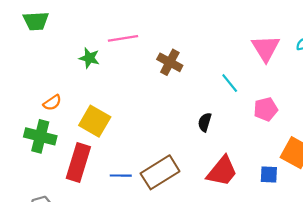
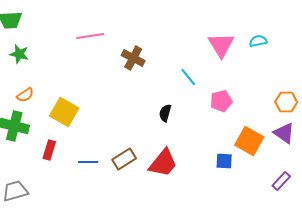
green star: (89, 58) -> (19, 54), moved
red rectangle: (78, 163) -> (49, 150), size x0.6
red trapezoid: (222, 171) -> (163, 163), moved
brown rectangle: (160, 172) -> (124, 159), size x0.7

